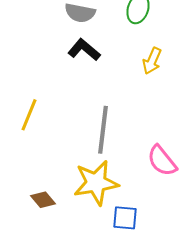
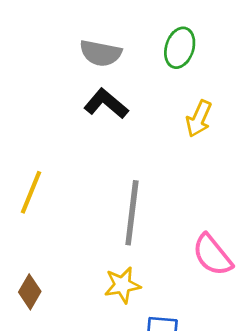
yellow star: (96, 183) -> (122, 285), size x0.6
brown diamond: (43, 200) -> (30, 292), moved, turned 70

